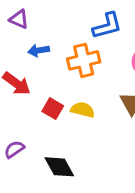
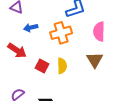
yellow semicircle: (83, 110) -> (62, 66), turned 77

